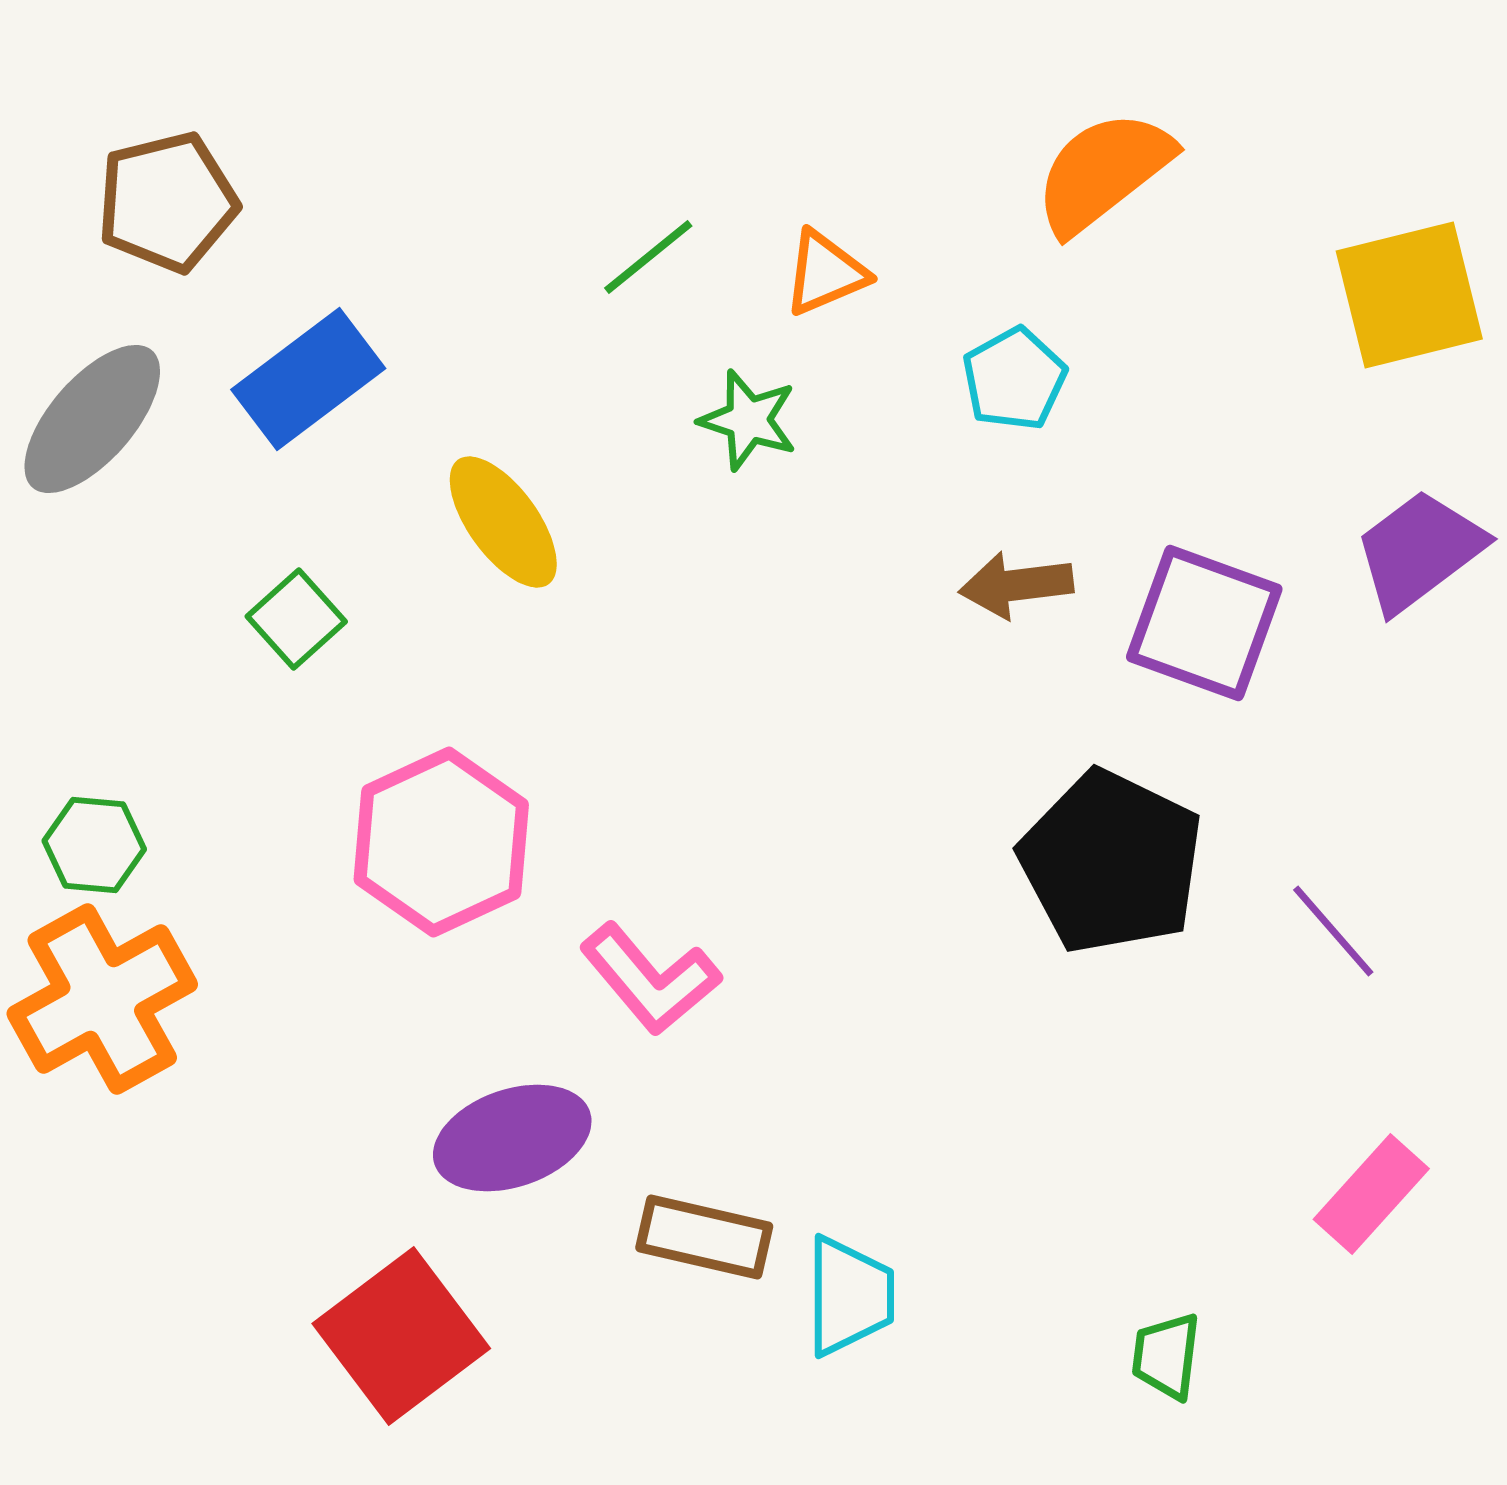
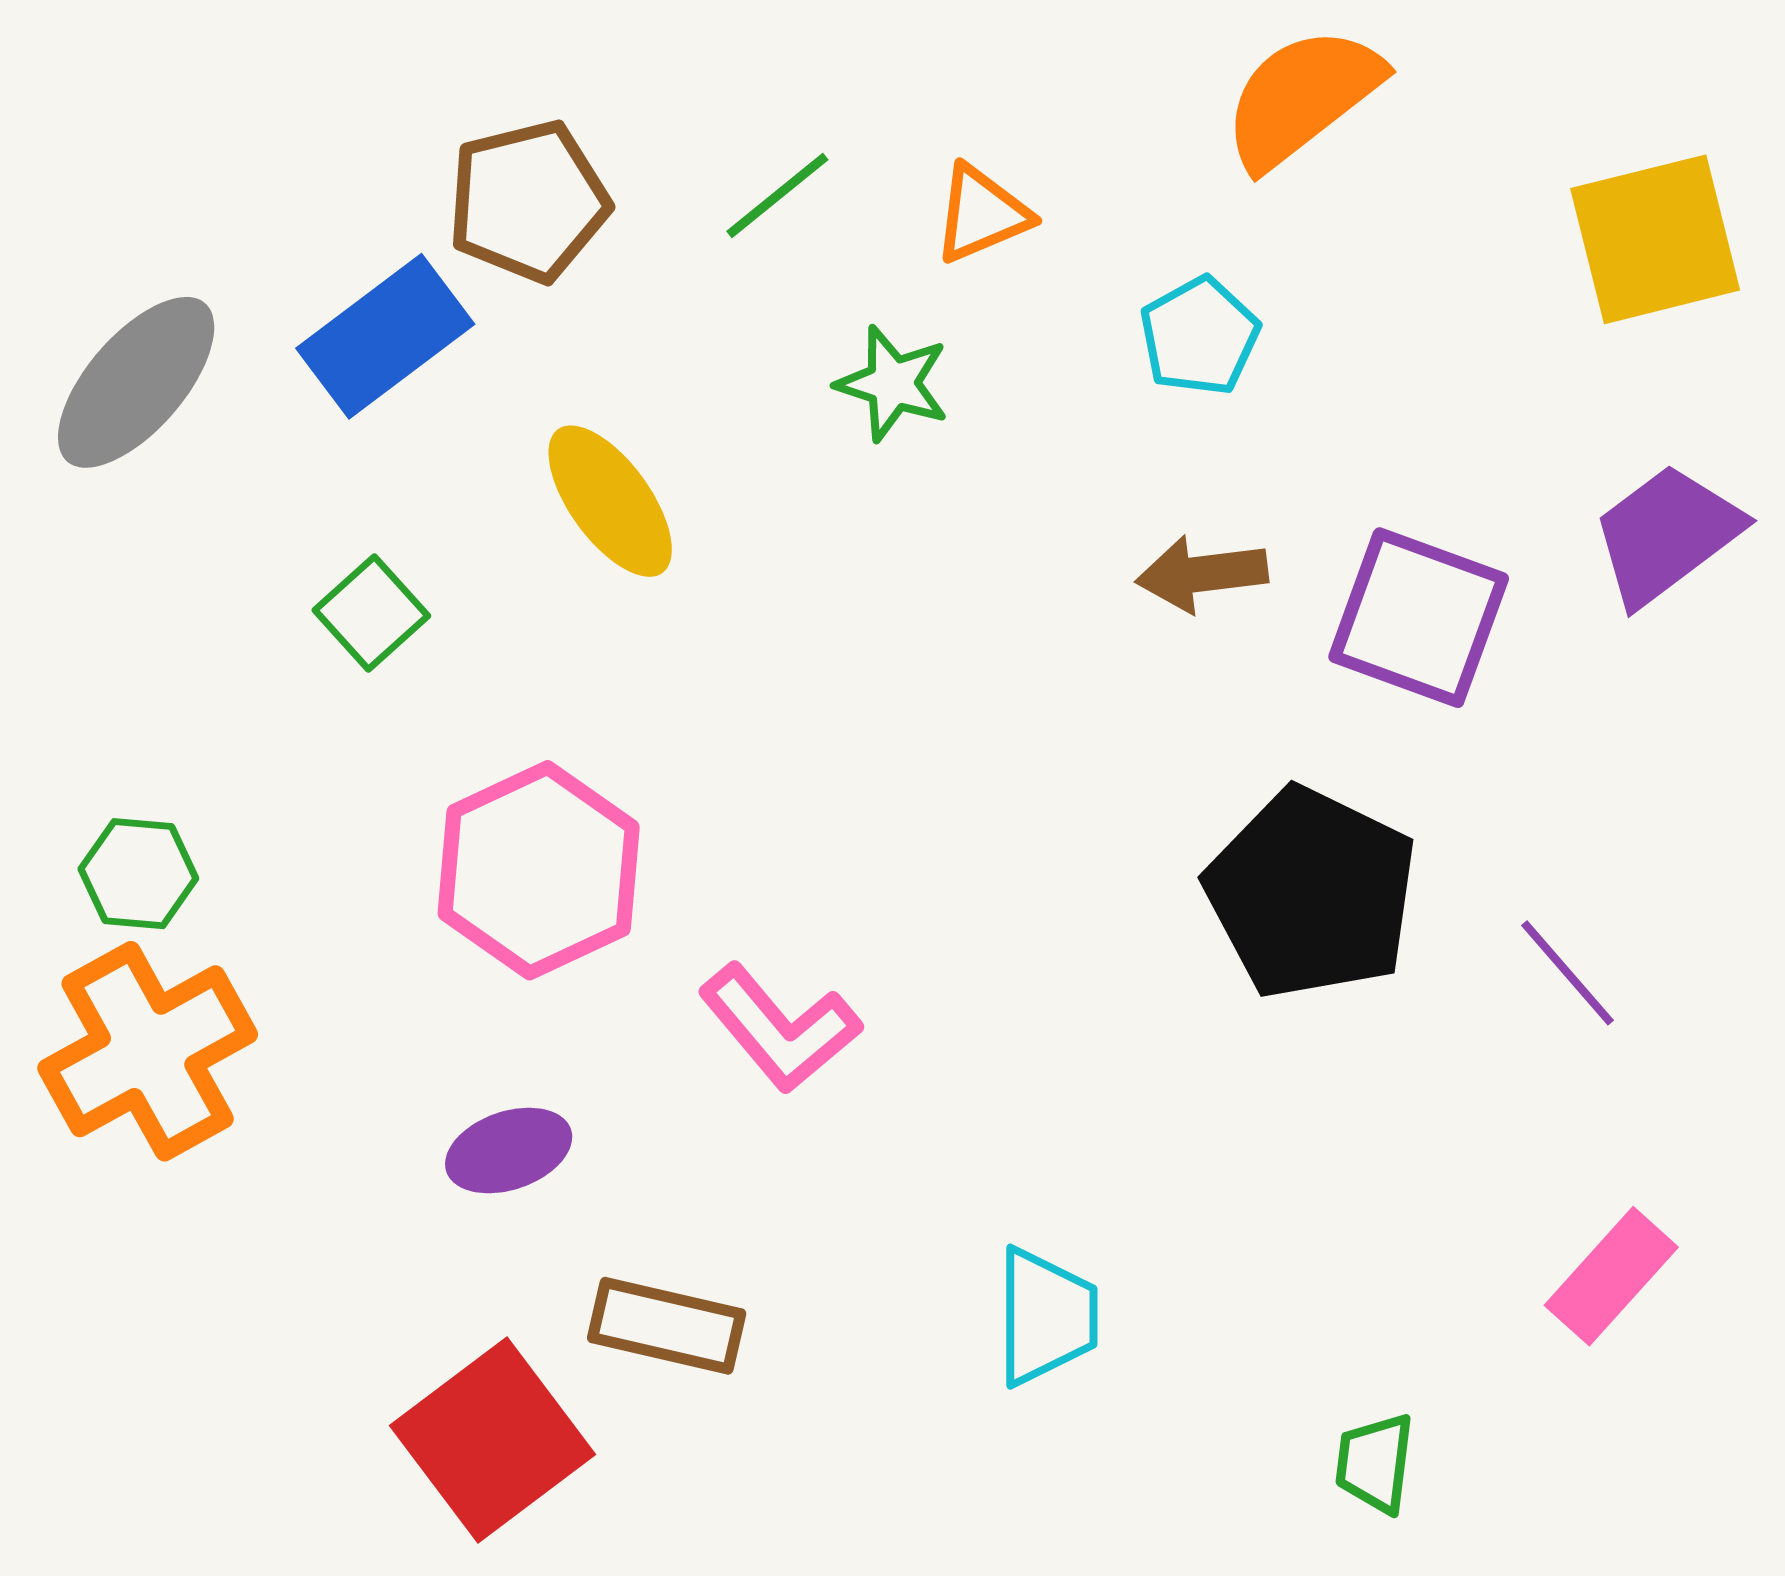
brown pentagon: (167, 202) -> (528, 201), moved
purple ellipse: (512, 1138) -> (509, 1151), moved, size x0.7
brown rectangle: (704, 1237) -> (667, 1326), moved
cyan trapezoid: (849, 1296) -> (1046, 1317), moved

